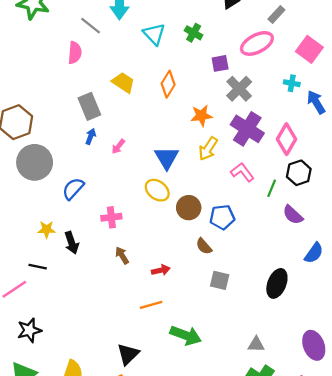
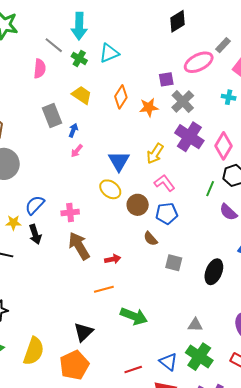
gray rectangle: (276, 15) -> (223, 45), moved
green cross: (194, 33) -> (79, 58), moved
cyan triangle: (154, 34) -> (109, 53), turned 50
orange star: (201, 116) -> (149, 107), moved
blue arrow: (91, 136) -> (73, 130), moved
pink L-shape: (242, 172) -> (164, 183), moved
blue semicircle: (73, 189) -> (35, 205), moved
brown arrow: (122, 255) -> (79, 246), size x1.8
gray square: (220, 280) -> (174, 263), moved

